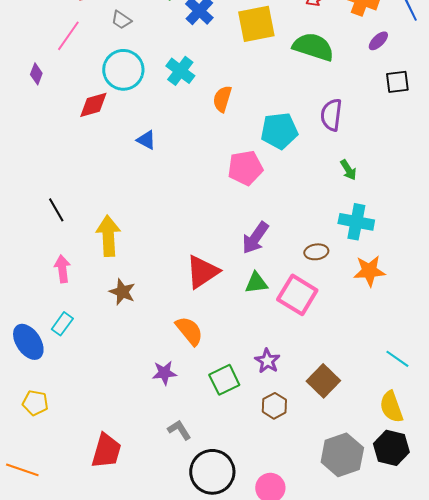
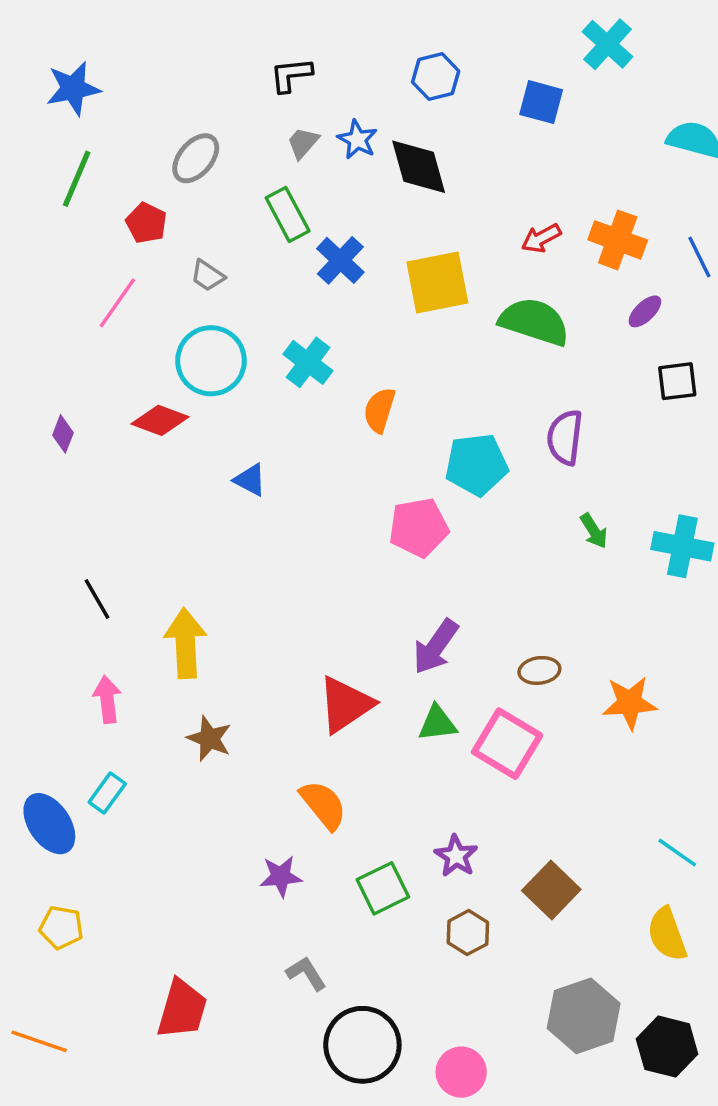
purple diamond: (36, 74) -> (63, 434), moved
red diamond: (93, 105) -> (160, 420), turned 36
cyan cross: (356, 222) -> (682, 546), moved
black hexagon: (391, 448) -> (667, 1047), moved

